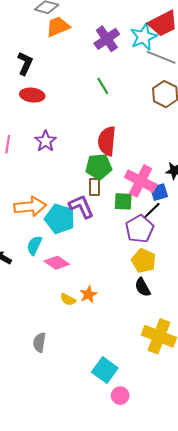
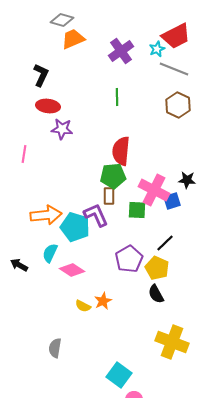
cyan star: (144, 37) -> (157, 49), size x0.6
green line: (103, 86) -> (117, 97), turned 30
purple star: (46, 141) -> (62, 129), moved, turned -30
black line: (152, 211) -> (165, 243), moved
purple pentagon: (140, 229) -> (129, 259), moved

